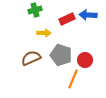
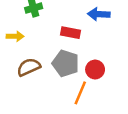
red rectangle: (67, 19) -> (70, 33), moved, turned 35
yellow arrow: (44, 33) -> (15, 36), moved

